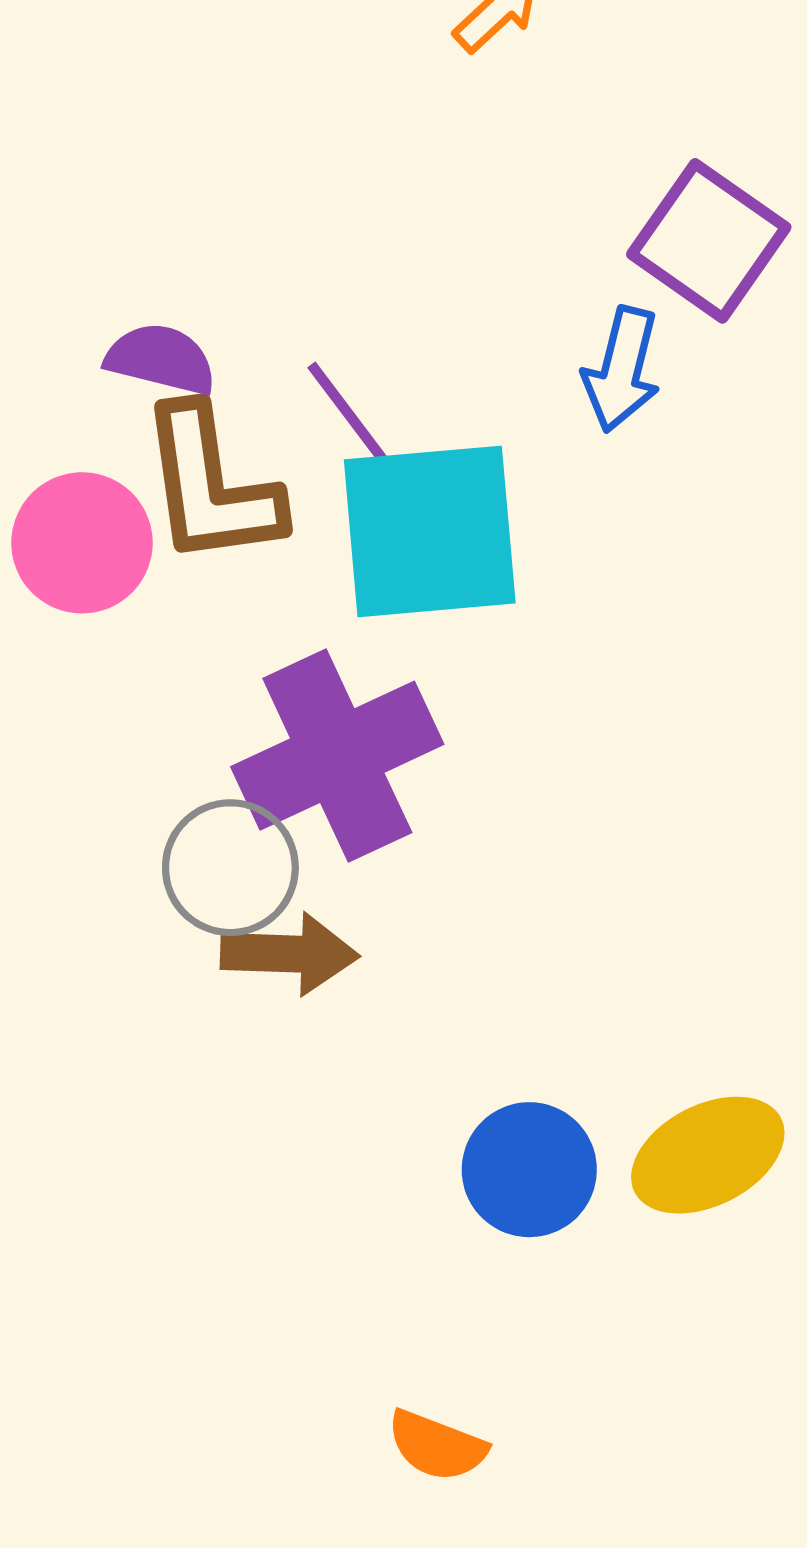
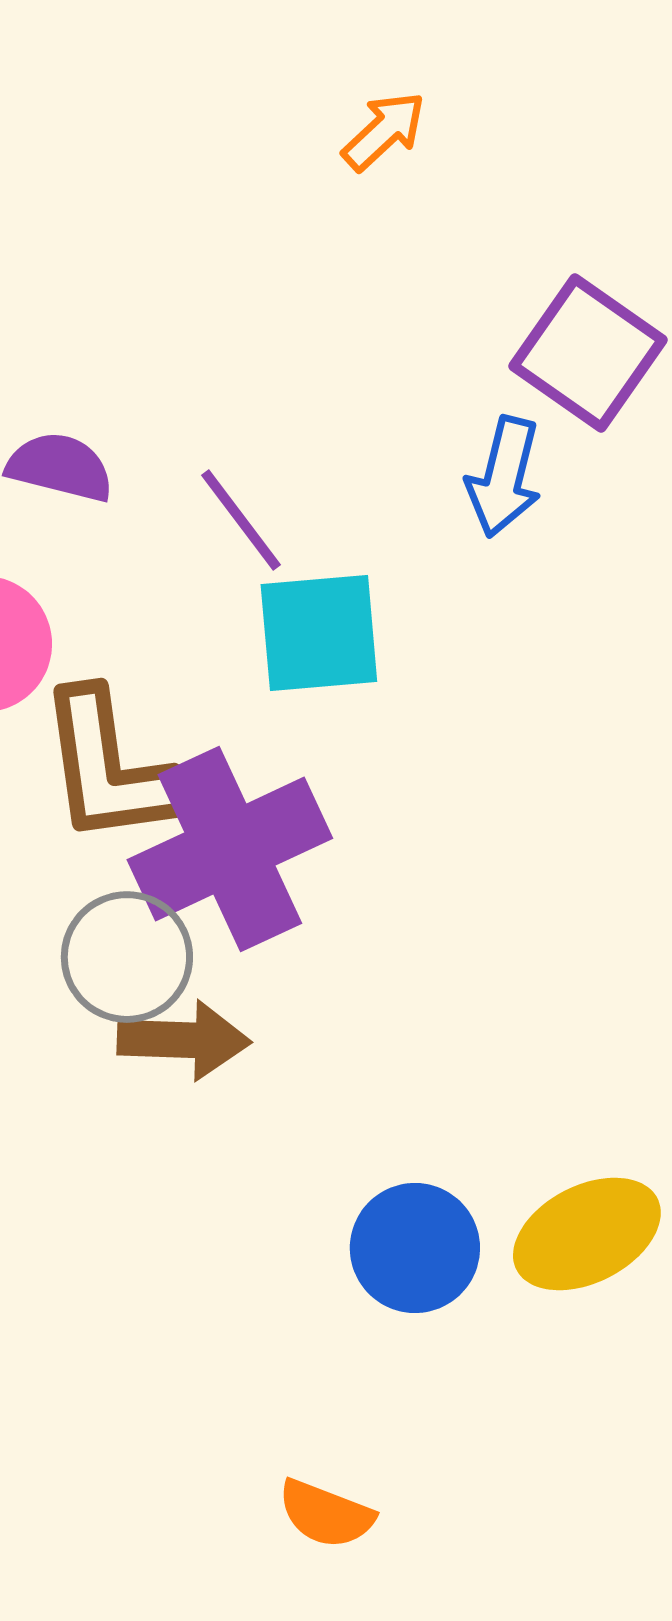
brown L-shape: (211, 486) -> (108, 767), moved
cyan square: (430, 531) -> (319, 633), size x0.7

